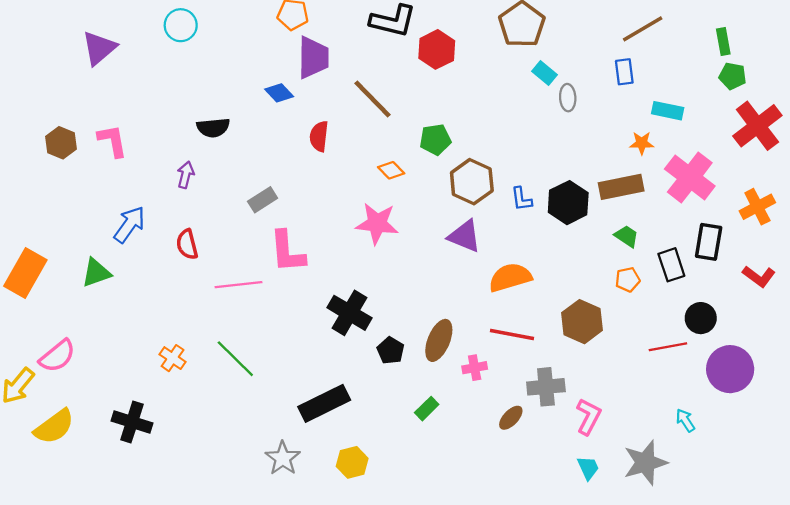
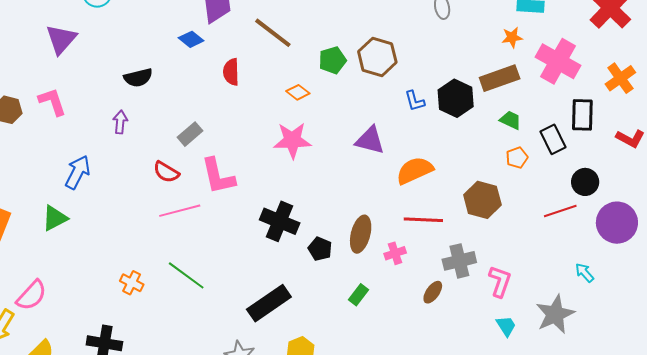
purple triangle: (99, 48) -> (61, 39), moved
brown hexagon: (472, 182) -> (377, 57), moved
red semicircle: (187, 244) -> (166, 172), moved, turned -36

